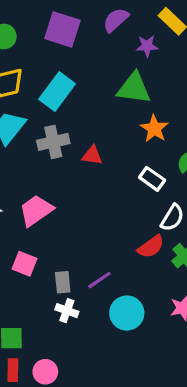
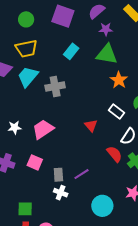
purple star: (147, 46) -> (106, 29), moved
cyan rectangle: (57, 91) -> (71, 51), moved, size x0.7
red triangle: (92, 155) -> (91, 126), moved, turned 40
red semicircle: (151, 247) -> (114, 154), turned -96
cyan circle: (127, 313) -> (102, 206), moved

